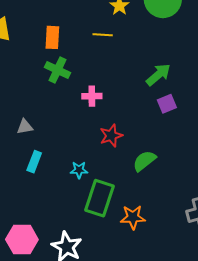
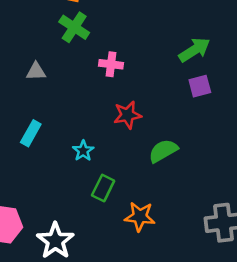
gray triangle: (25, 127) -> (36, 71), moved
cyan star: (79, 170) -> (83, 151), turned 30
green rectangle: (100, 198) -> (103, 188), size x0.6

